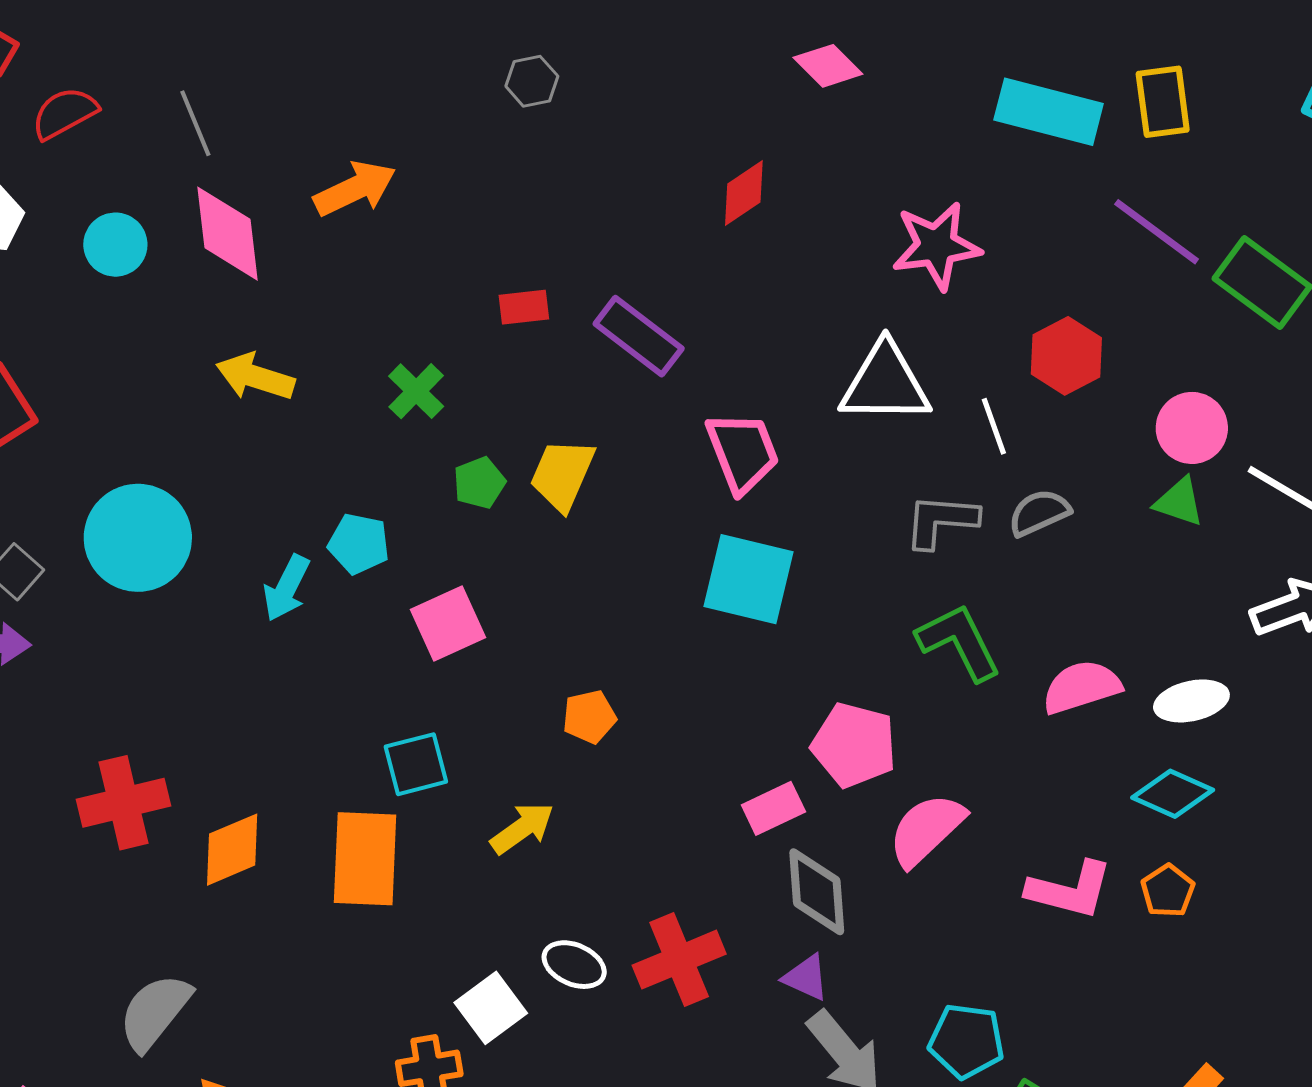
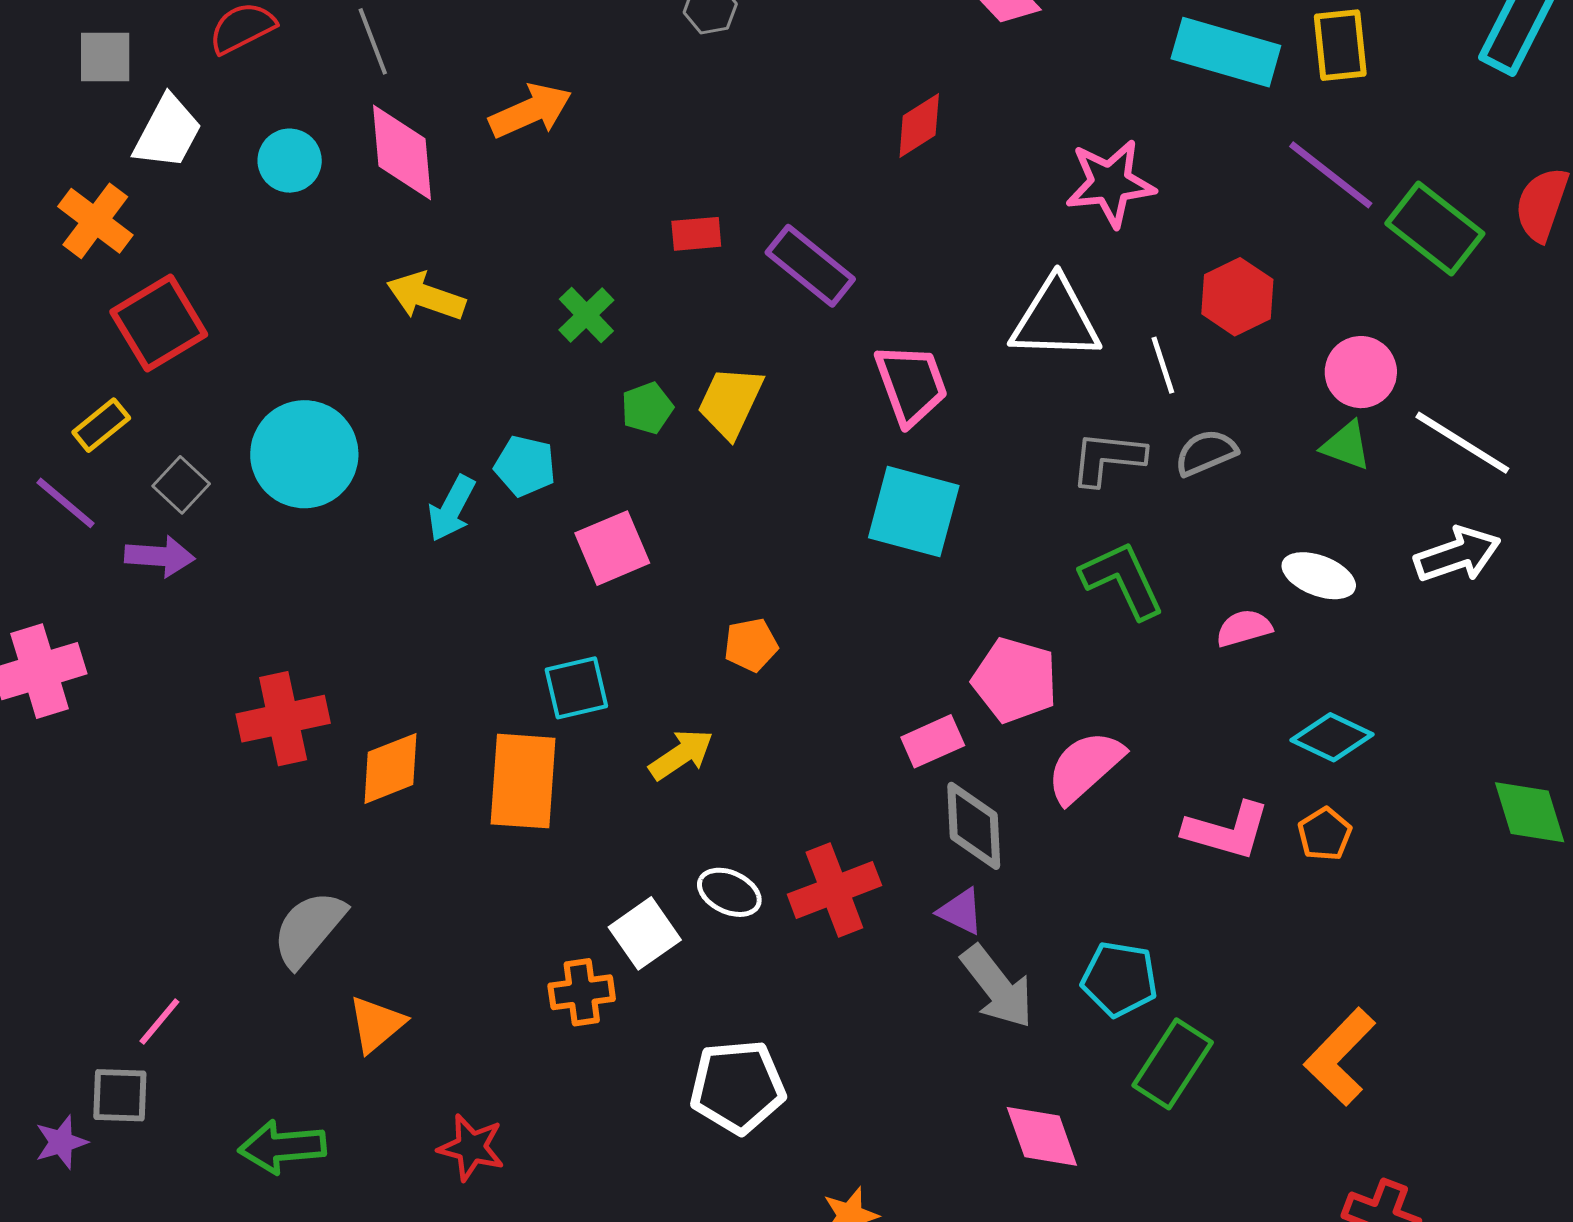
pink semicircle: (1082, 687) -> (1244, 628), size x0.7
white ellipse: (1191, 701) -> (1319, 576), moved, turned 32

